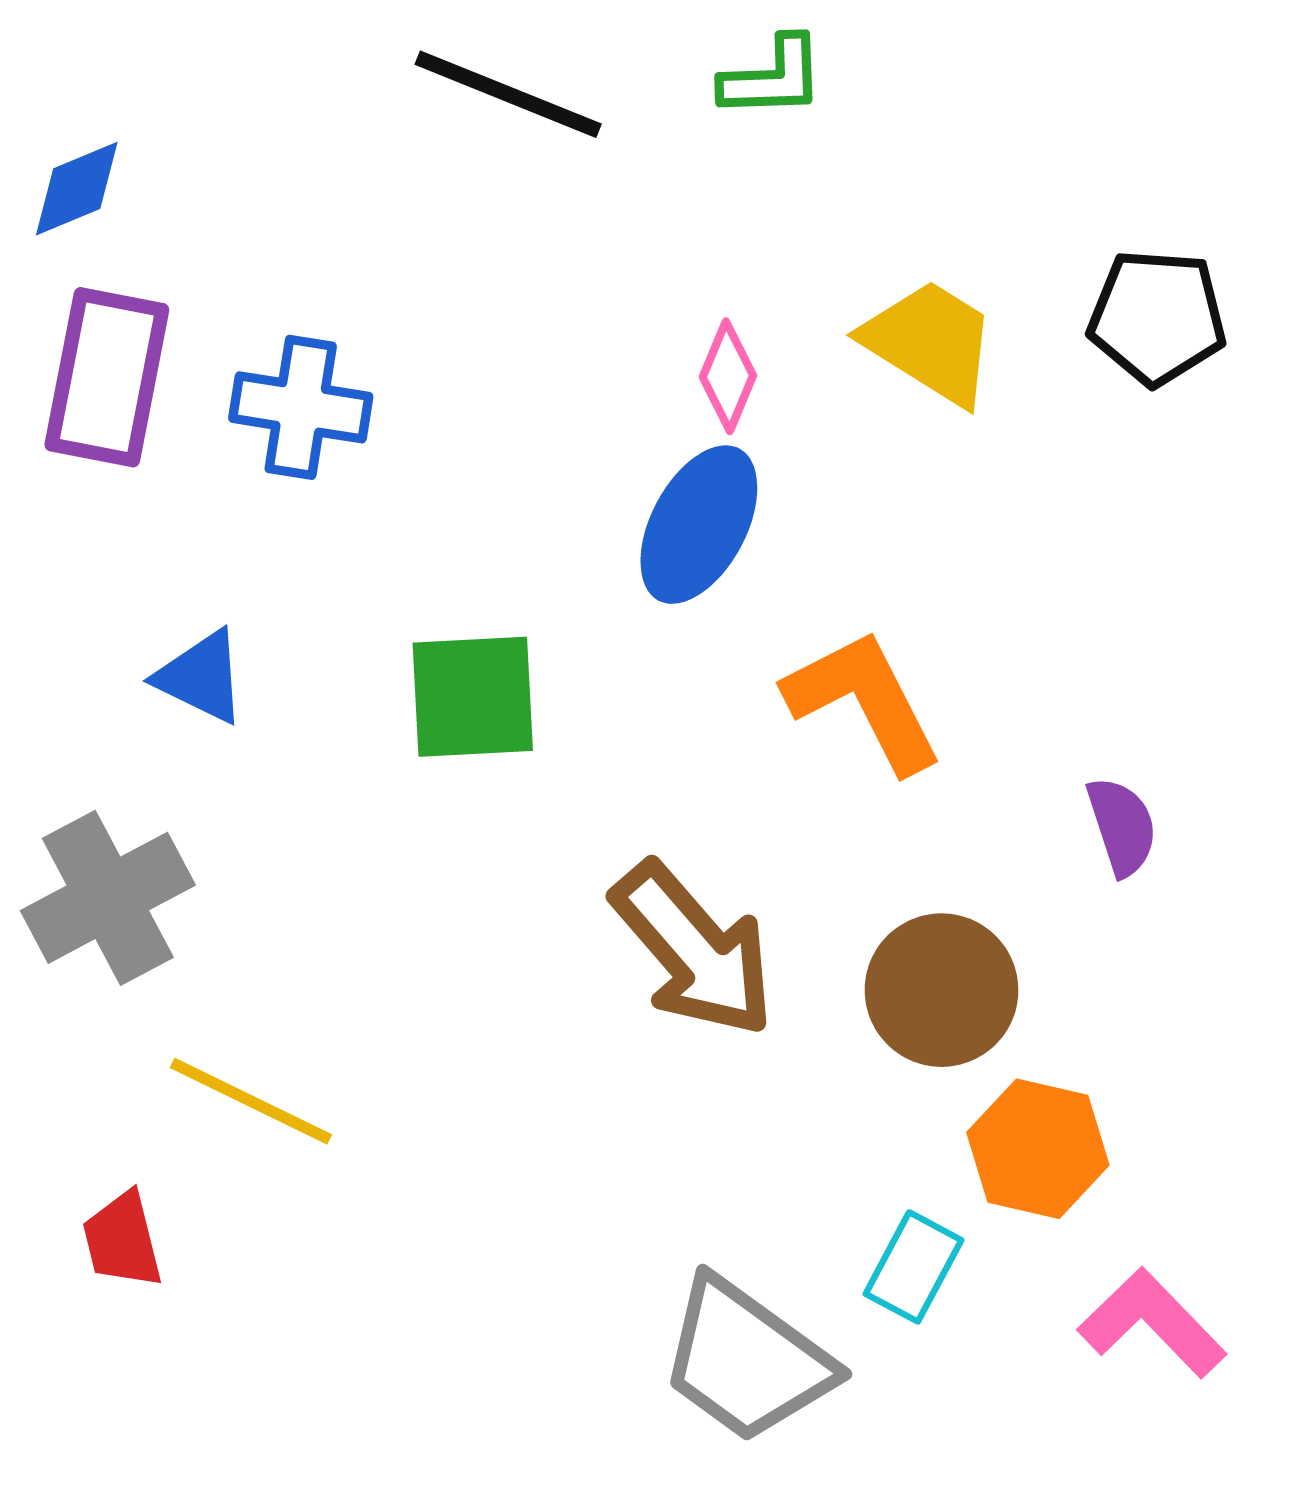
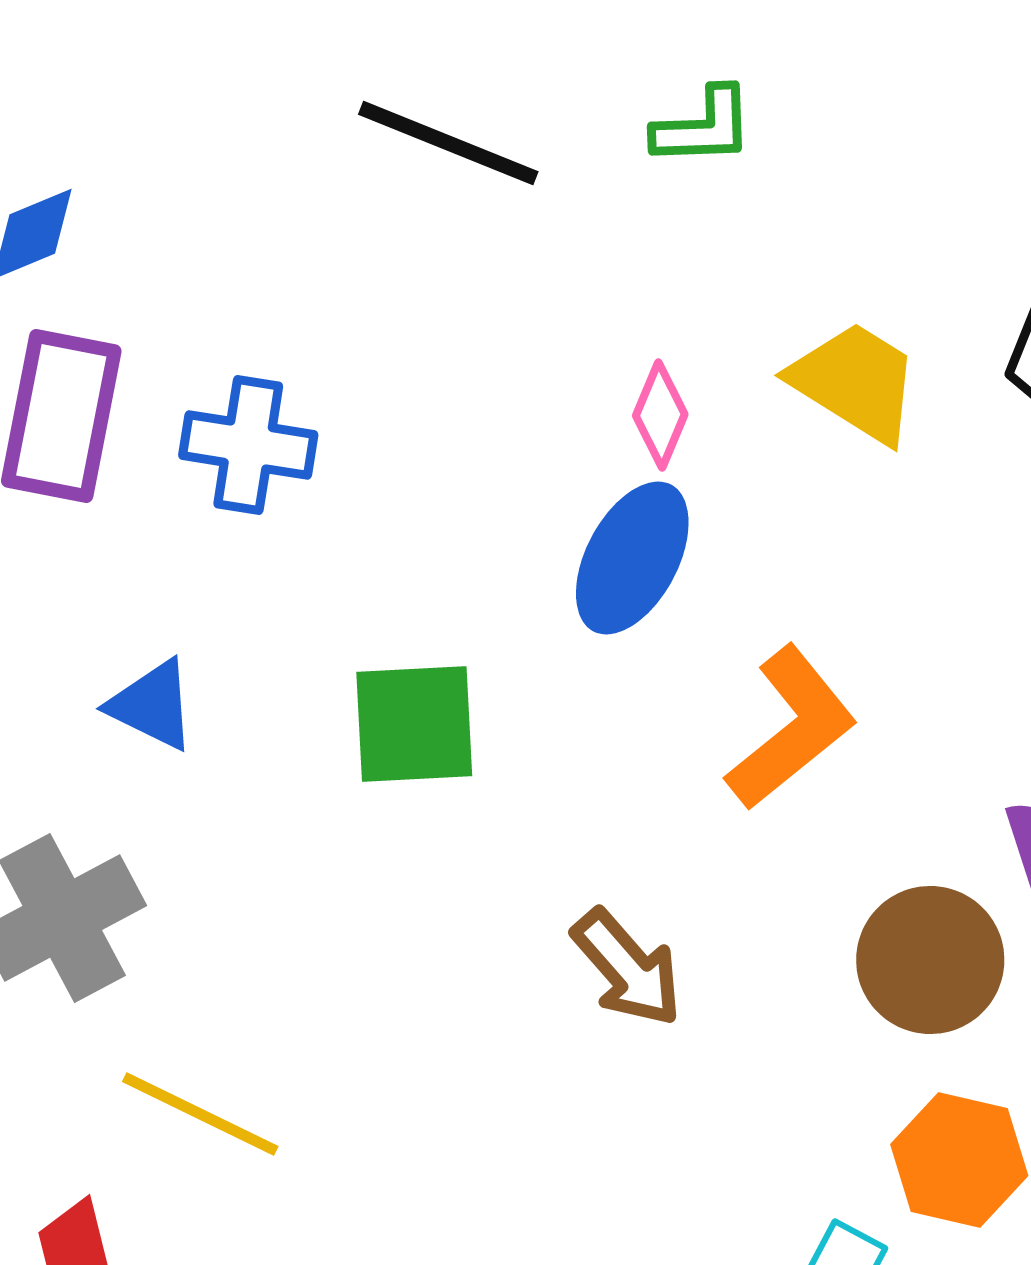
orange L-shape: (864, 701) -> (791, 728), turned 78
brown arrow: (694, 950) -> (627, 968), size x0.7
brown circle: (942, 990) -> (930, 960), moved

